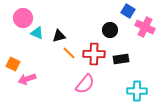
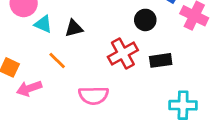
orange line: (69, 53) -> (57, 60), moved
red cross: (94, 54) -> (123, 53), turned -30
pink semicircle: (85, 84) -> (94, 95), moved, turned 50

